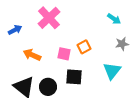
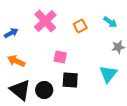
orange square: (84, 47) -> (80, 26), moved
orange arrow: (32, 55) -> (16, 61), moved

